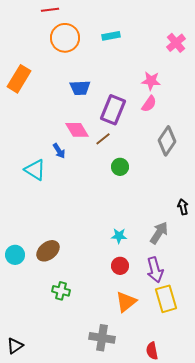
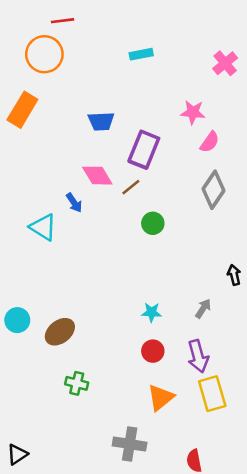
orange circle: (65, 38) -> (44, 54), moved
pink semicircle: (149, 104) -> (210, 142), moved
gray arrow: (159, 233) -> (203, 308), size x0.7
cyan circle: (15, 255) -> (17, 320), moved

